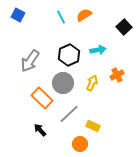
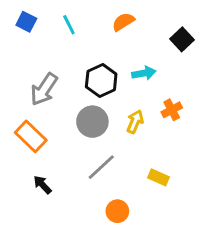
cyan line: (61, 17) -> (69, 25), moved
orange rectangle: (42, 98) -> (31, 136), moved
yellow rectangle: (93, 126) -> (158, 177), moved
black arrow: (40, 130) -> (43, 185), moved

